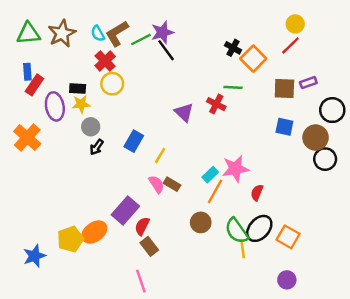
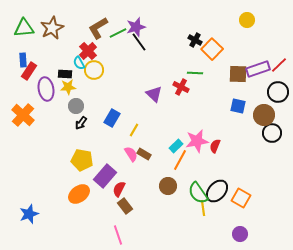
cyan semicircle: (98, 33) -> (79, 63), moved
red line: (290, 45) -> (279, 65), moved
purple rectangle: (308, 83) -> (258, 69), size x1.6
red semicircle: (257, 193) -> (215, 146), moved
yellow pentagon: (70, 239) -> (82, 160), moved, turned 30

